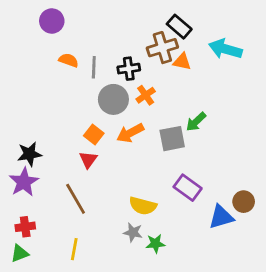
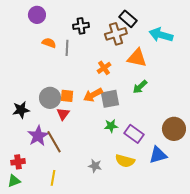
orange triangle: (182, 62) -> (137, 58), moved, size x1.5
black cross: (129, 69) -> (81, 26), moved
gray circle: (113, 99) -> (50, 98), moved
orange square: (94, 134) -> (67, 96), turned -32
gray square: (172, 139) -> (110, 99), moved
purple star: (24, 182) -> (38, 136), moved
brown circle: (244, 202) -> (174, 129), moved, size x1.5
yellow semicircle: (143, 206) -> (125, 161), moved
green star: (155, 244) -> (111, 126), moved

